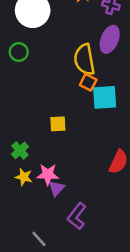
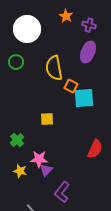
yellow semicircle: (84, 60) -> (54, 68), moved
yellow star: (24, 177) -> (20, 171), moved

